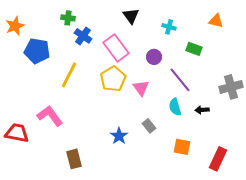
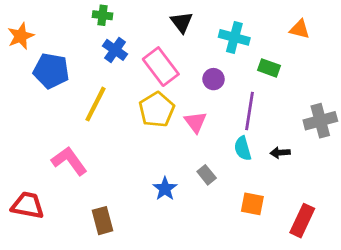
green cross: (68, 18) -> (103, 15), moved
cyan cross: (169, 27) -> (234, 37), size x1.5
purple line: (180, 80) -> (250, 111), turned 48
red trapezoid: (17, 133) -> (28, 205), moved

